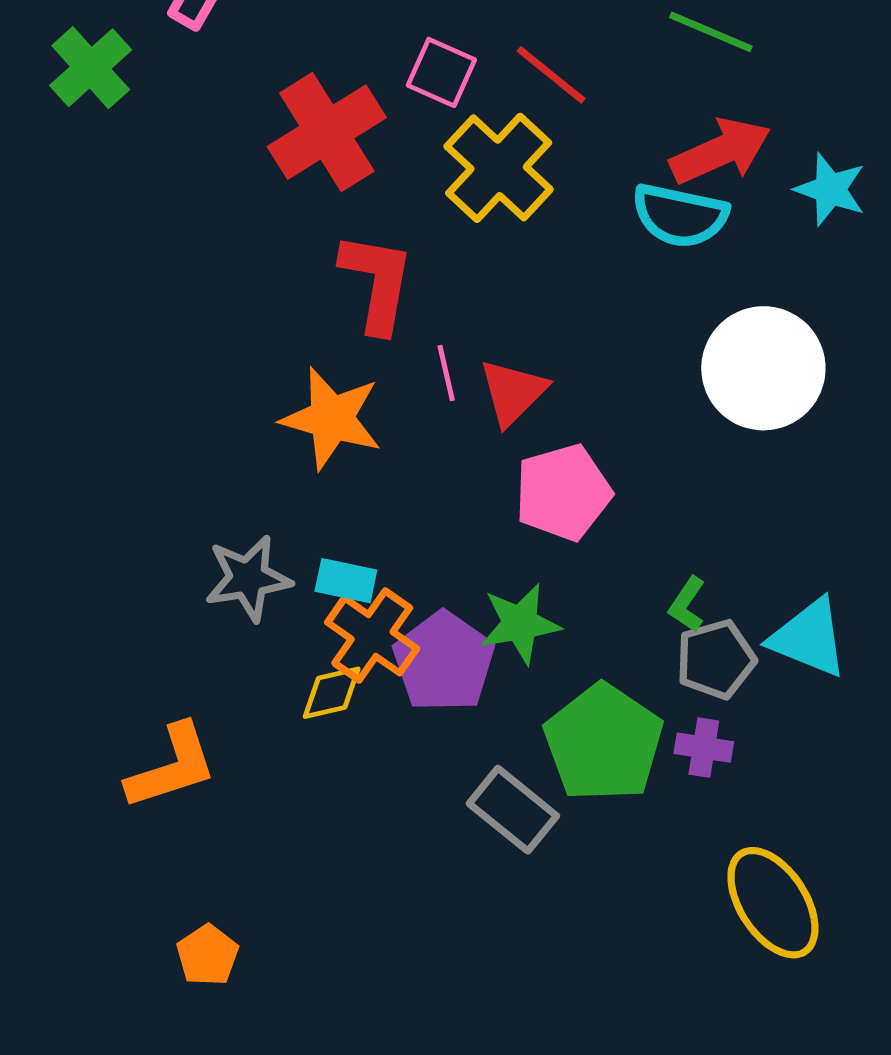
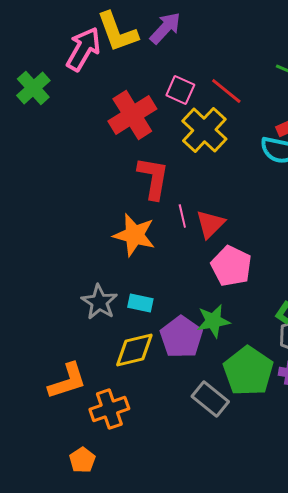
pink pentagon: (563, 492) -> (231, 266), turned -30
gray star: (248, 578) -> (99, 302), turned -30
orange cross: (372, 635) -> (109, 409), moved, turned 36
yellow diamond: (332, 693) -> (134, 350), size x1.5

